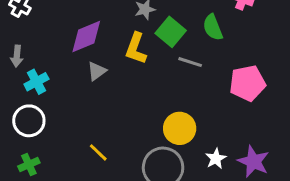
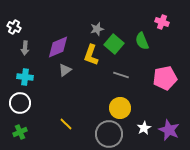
gray arrow: (17, 56) -> (25, 48), moved
gray line: (190, 62) -> (121, 75), moved
cyan cross: (36, 82) -> (25, 77), turned 35

